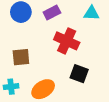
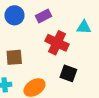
cyan triangle: (92, 13) -> (84, 27), moved

